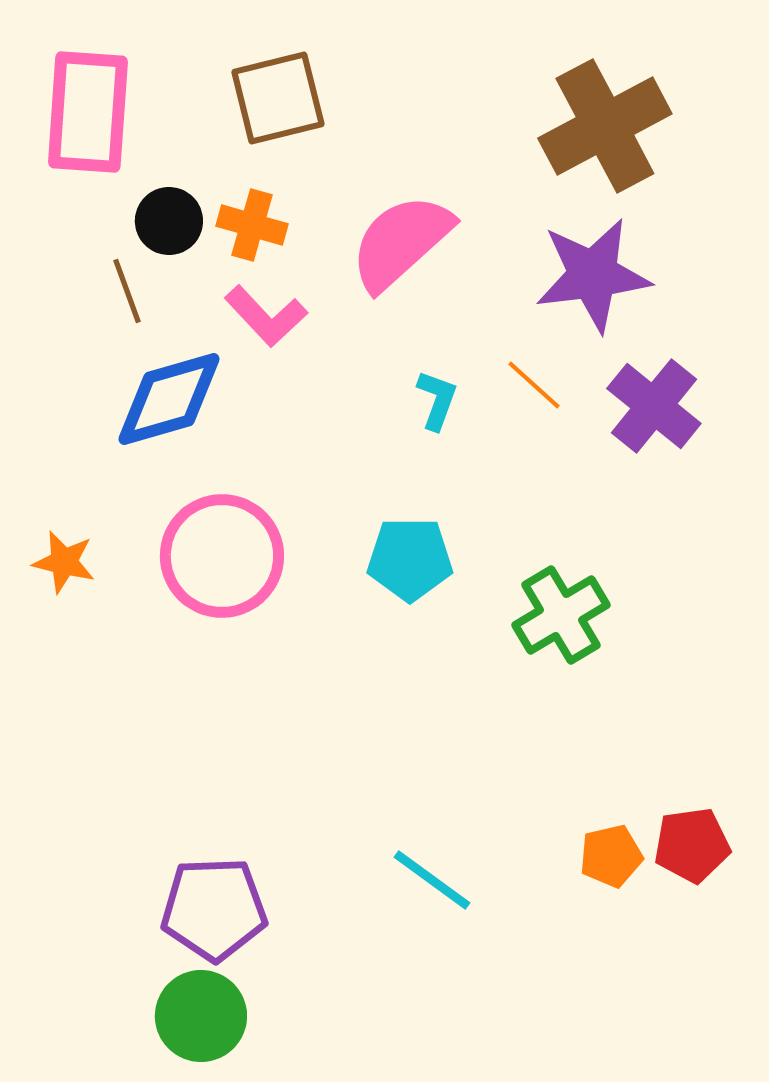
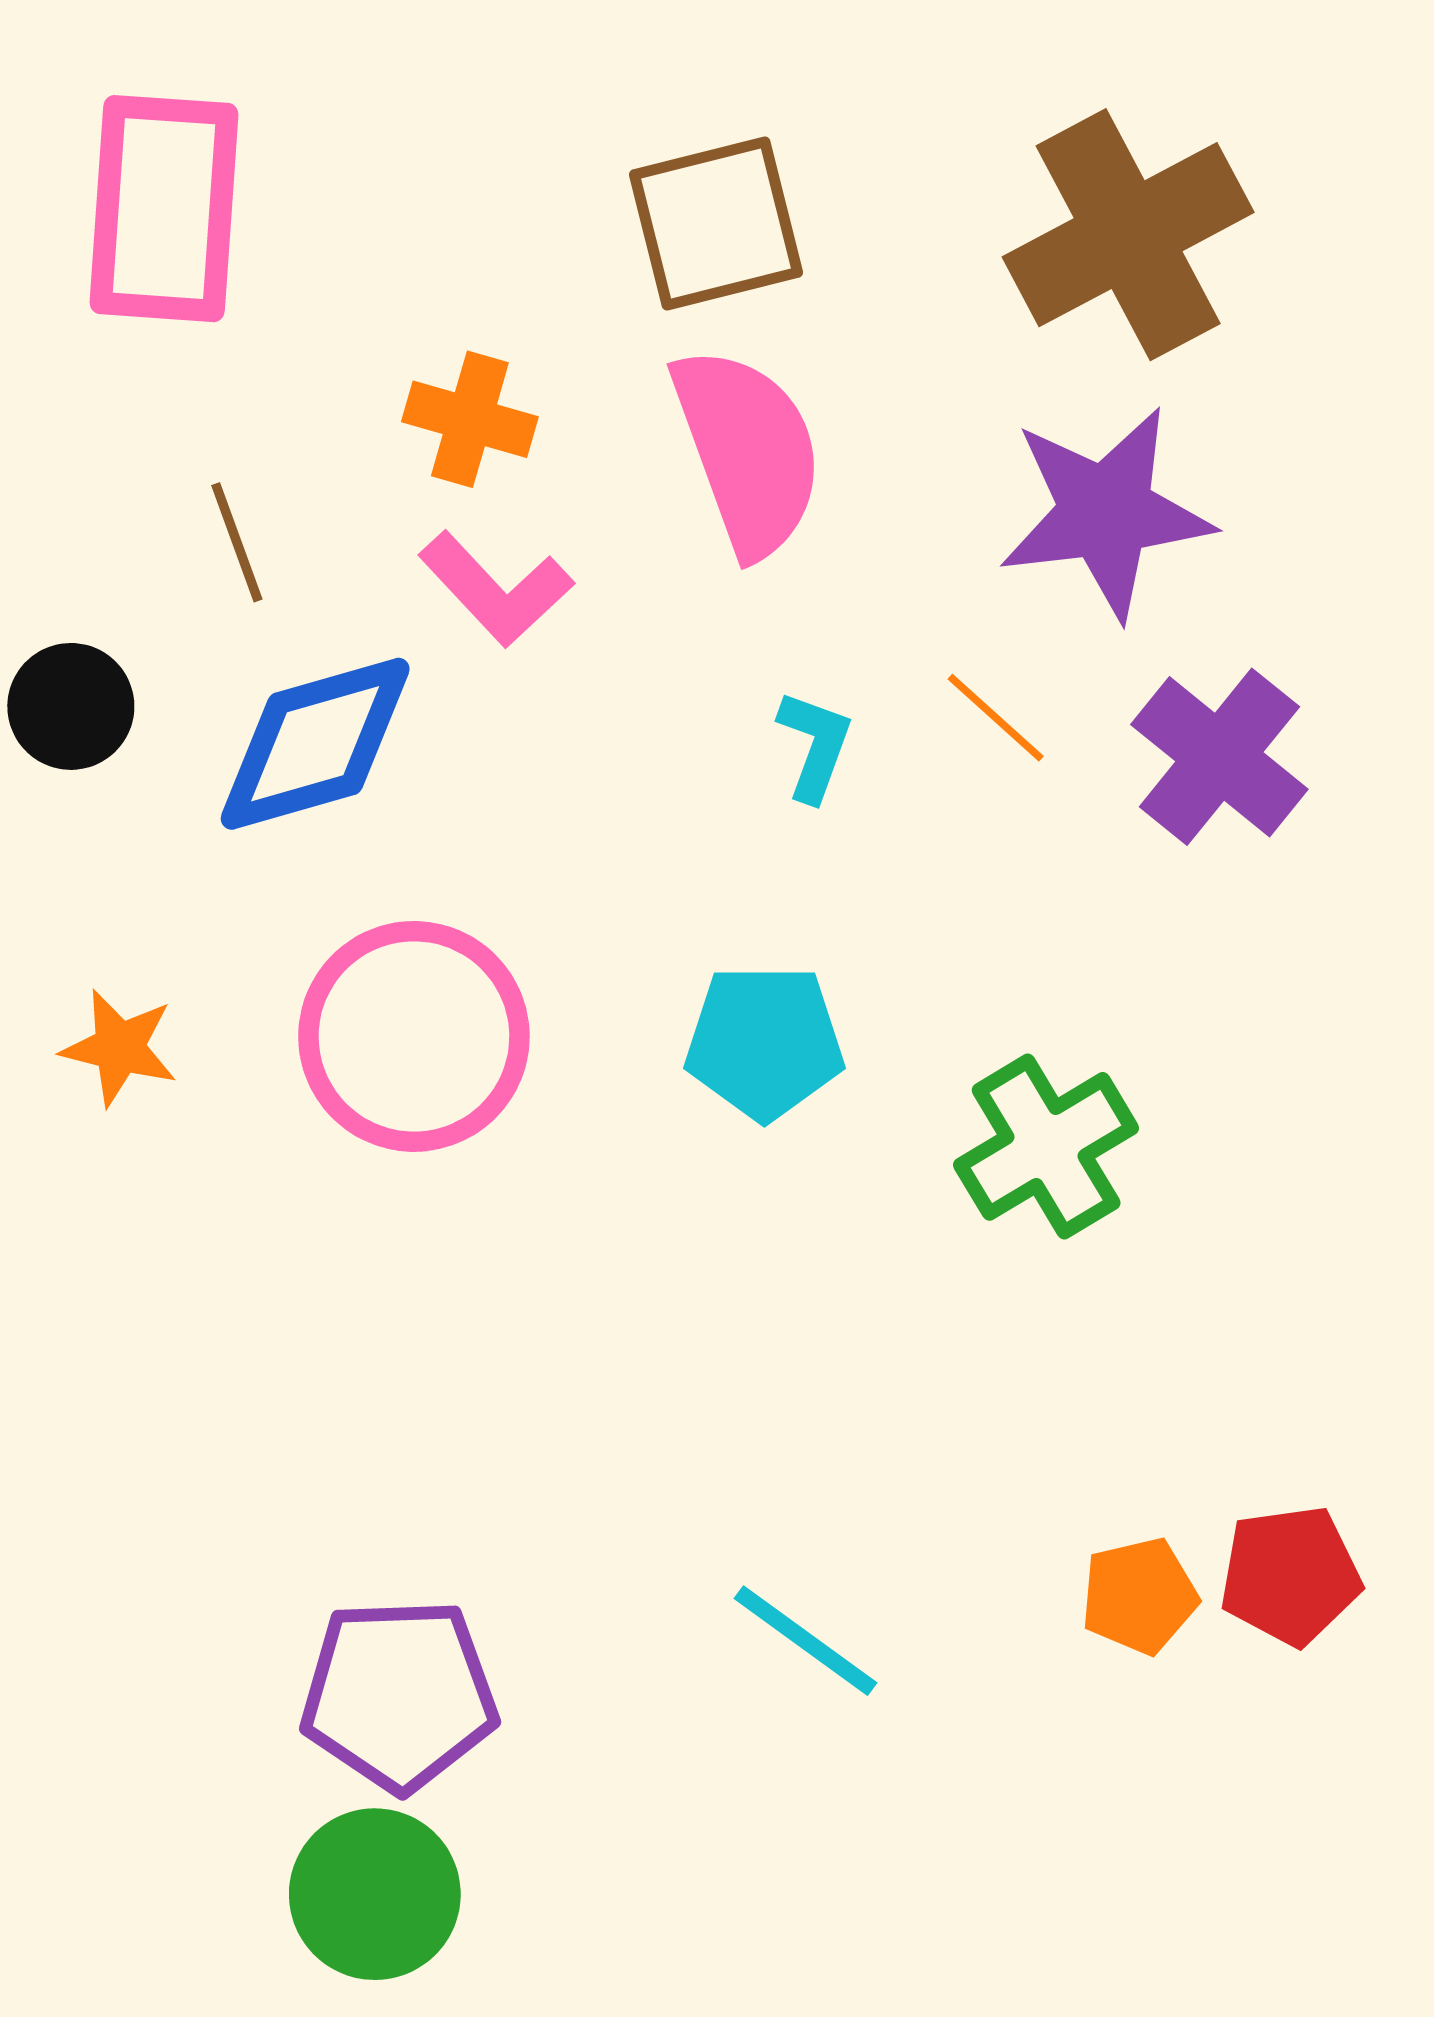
brown square: (278, 98) -> (716, 224), moved
black circle: (169, 221) -> (71, 706), moved
pink semicircle: (401, 242) -> (748, 451), turned 112

